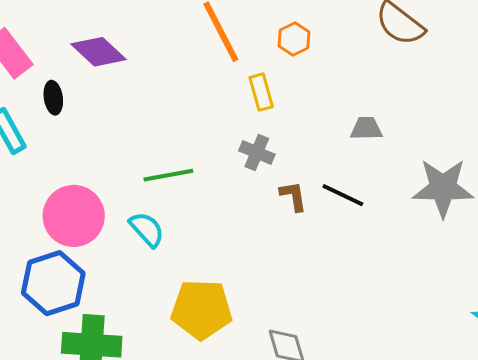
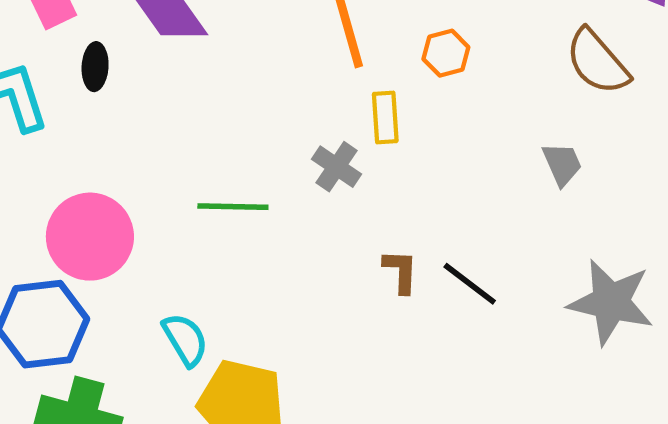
gray trapezoid: (366, 128) -> (562, 164), moved, turned 56
gray cross: (257, 152) -> (337, 167), moved
cyan semicircle: (147, 229) -> (185, 340), moved

